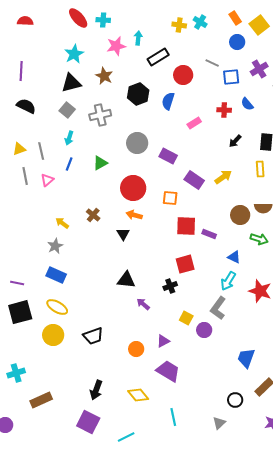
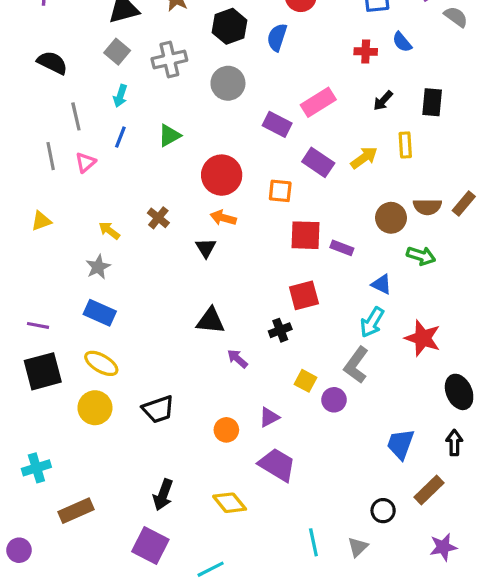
black semicircle: (26, 106) -> (52, 63), moved
pink rectangle: (194, 123) -> (318, 102), moved, size x1.5
gray circle: (137, 143) -> (228, 83), moved
yellow triangle: (19, 149) -> (41, 221), moved
yellow rectangle: (260, 169) -> (405, 145), moved
cyan line: (173, 417) -> (313, 542), moved

